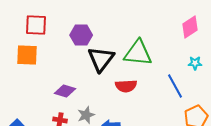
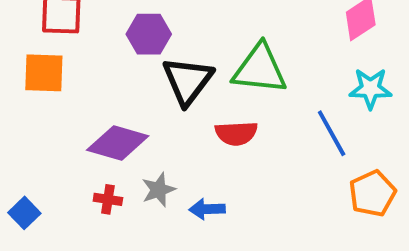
cyan star: (195, 63) -> (370, 89), size x1.5
purple diamond: (65, 91) -> (118, 143), size x1.4

